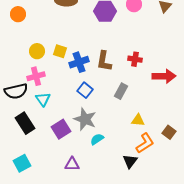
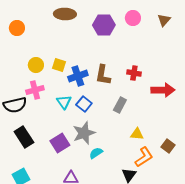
cyan triangle: (43, 99) -> (64, 102), moved
gray star: (85, 119) -> (84, 133), turned 30

